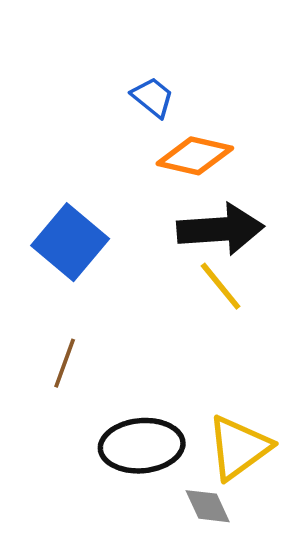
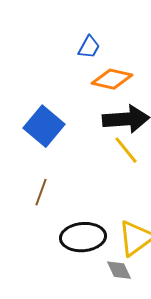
blue trapezoid: (153, 97) -> (89, 47), turned 80

